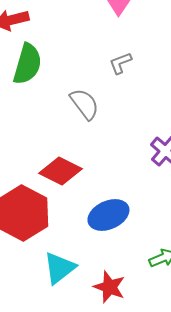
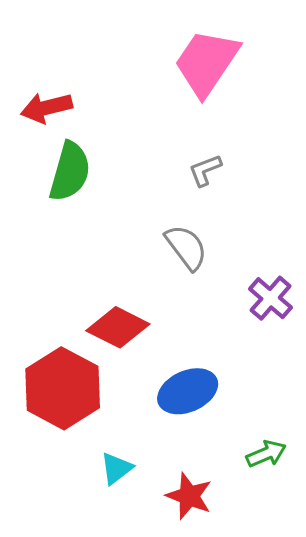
gray semicircle: (84, 104) -> (186, 247), moved
cyan triangle: (59, 268) -> (116, 468), size x0.7

